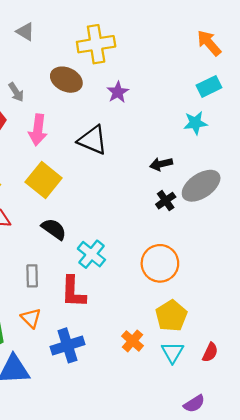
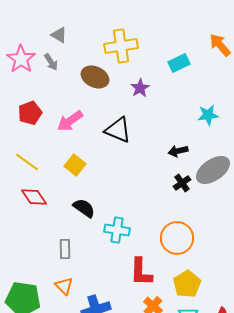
cyan rectangle: (209, 86) -> (179, 63), moved
gray arrow: (16, 92) -> (51, 62), moved
pink arrow: (38, 130) -> (70, 121), turned 48
yellow square: (44, 180) -> (75, 165), size x0.7
cyan cross: (91, 254) -> (117, 230), turned -30
red L-shape: (73, 292) -> (141, 272), moved

